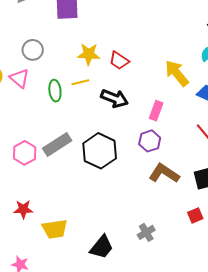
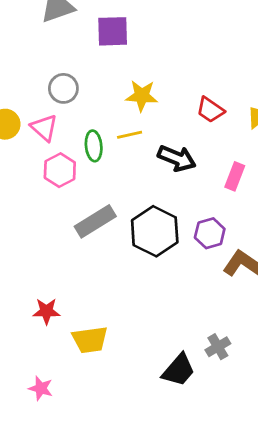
red trapezoid: (119, 61) -> (210, 110), moved
purple hexagon: (150, 141) -> (210, 233), moved
pink hexagon: (25, 153) -> (60, 170), moved
black trapezoid: (102, 247) -> (179, 370), moved

